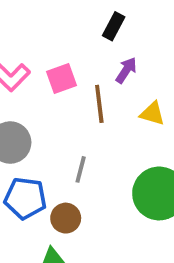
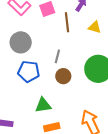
brown circle: (66, 218) -> (63, 76), moved

